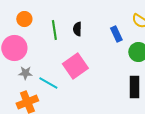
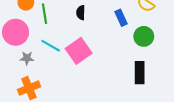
green line: (54, 30) -> (44, 14), moved
cyan line: (48, 83) -> (51, 46), moved

